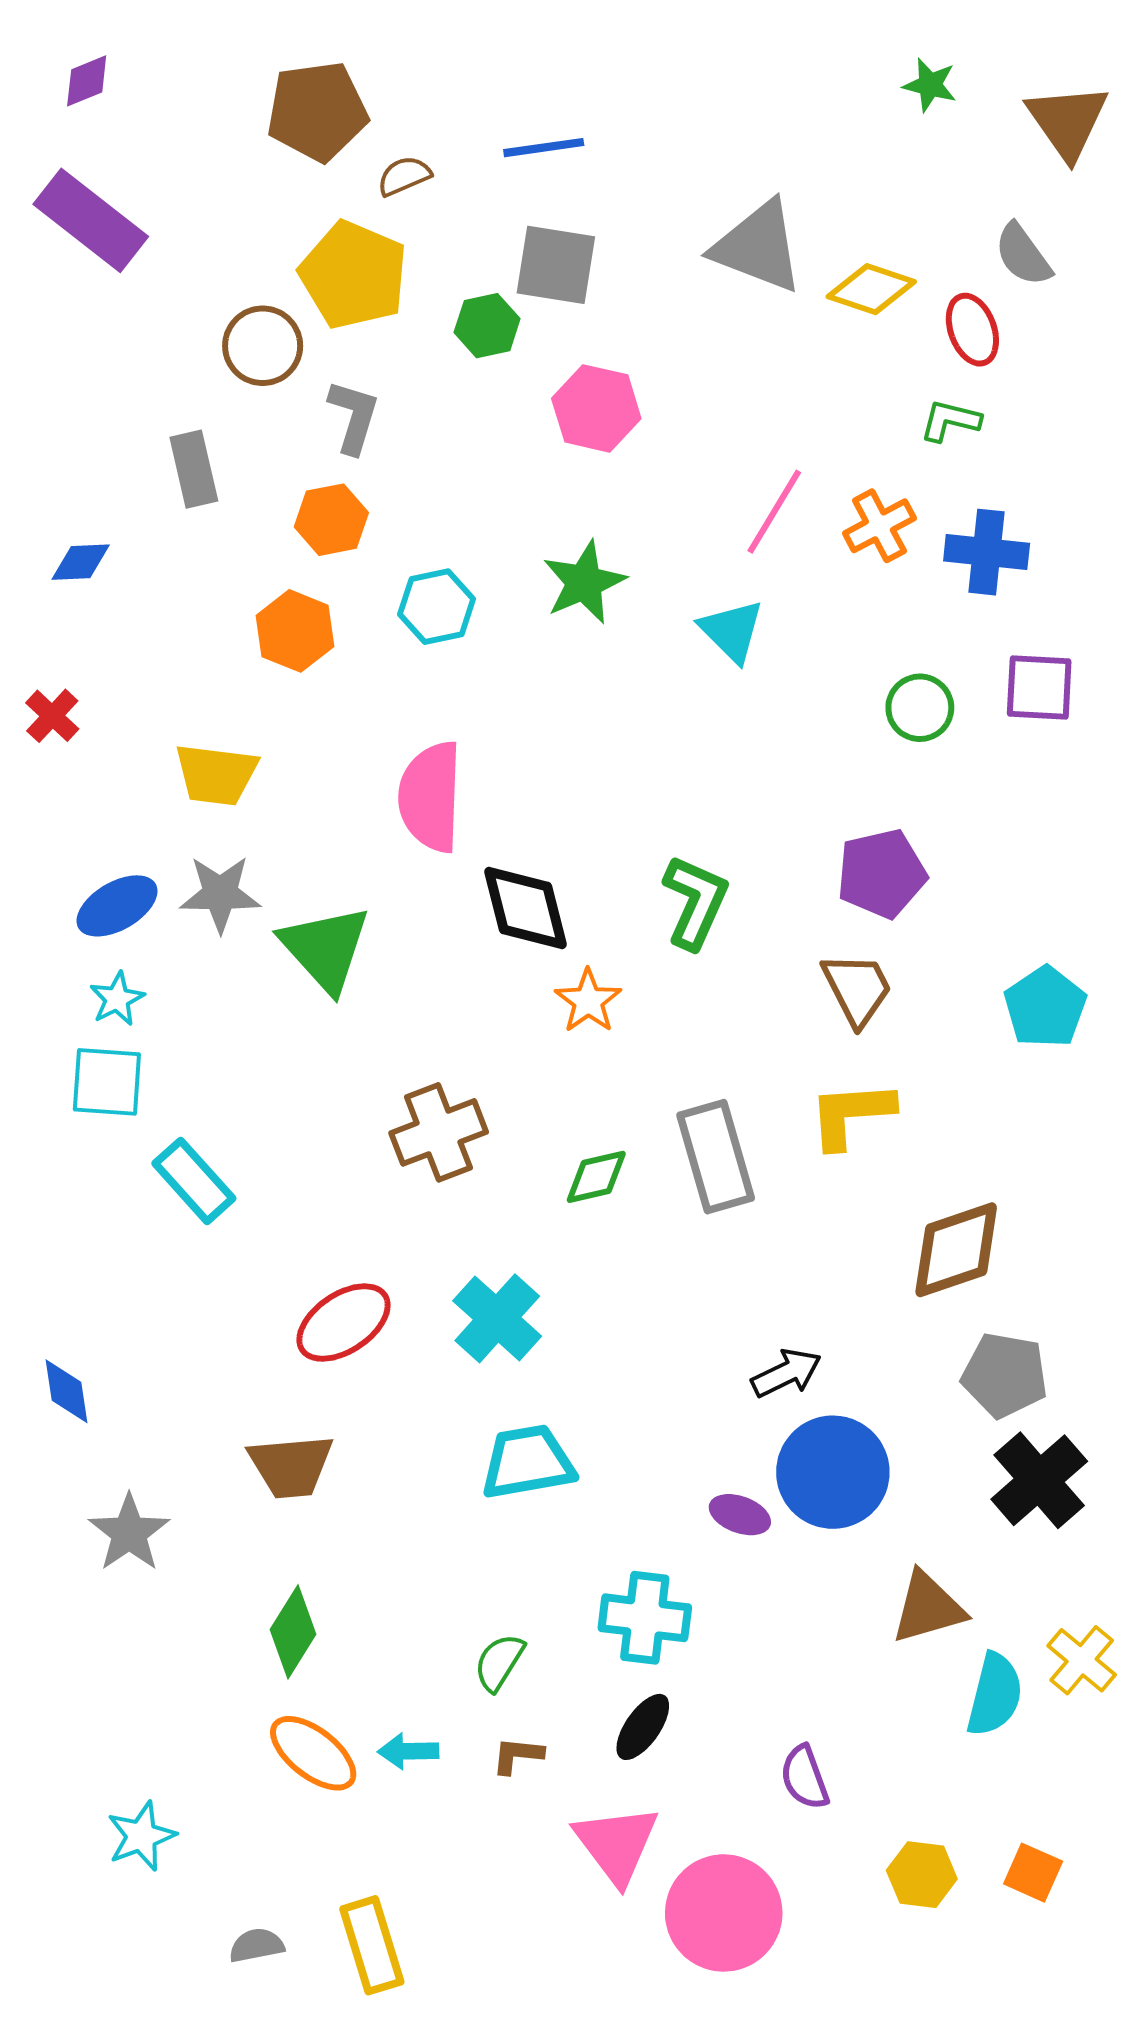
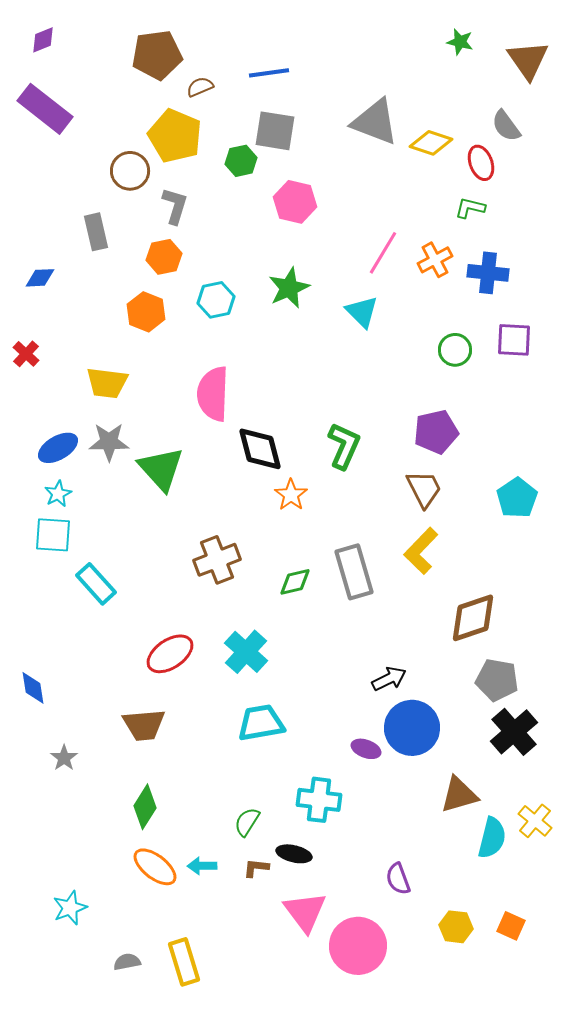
yellow L-shape: (851, 1114) -> (421, 551), turned -42
gray star: (129, 1533) -> (64, 758), size x0.7
black ellipse: (643, 1727) -> (294, 854), moved, turned 68

